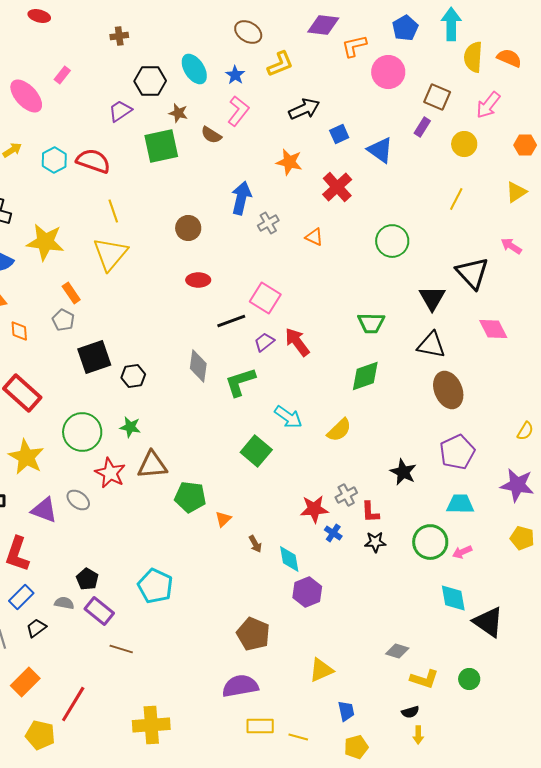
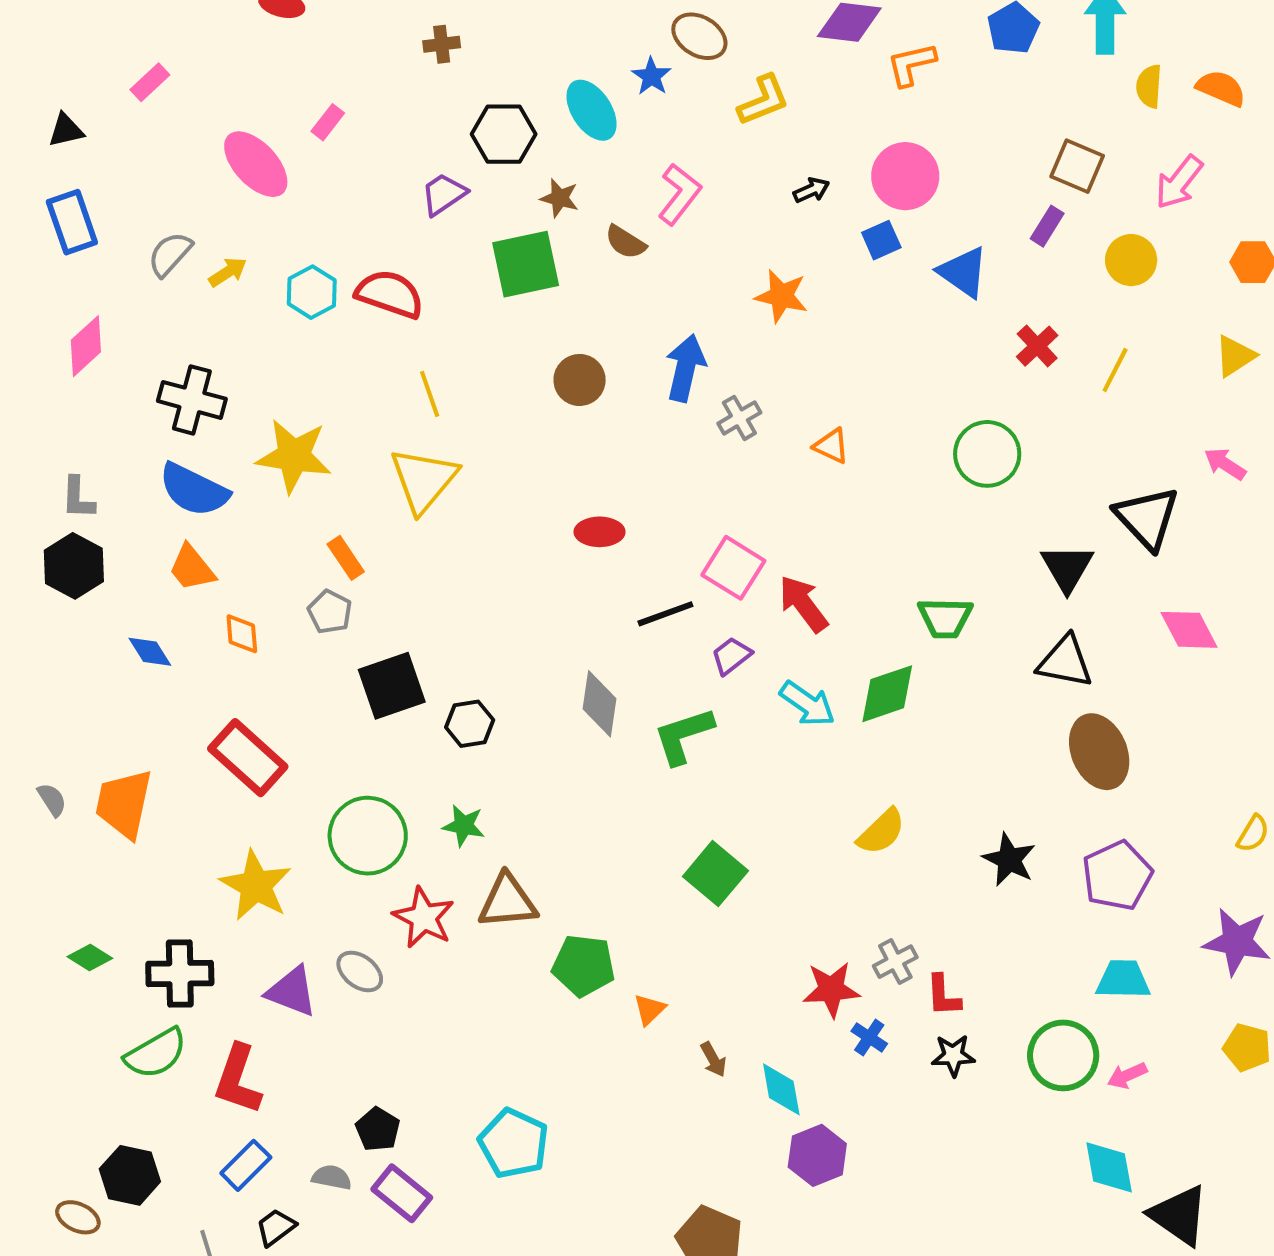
yellow semicircle: (473, 57) -> (1149, 86), size x0.7
pink circle: (388, 72) -> (905, 176), moved
blue star: (235, 75) -> (651, 76), moved
black arrow: (304, 109) -> (811, 190), size x0.6
red cross: (337, 187) -> (1037, 346), moved, size x0.7
brown circle: (188, 228) -> (580, 380), moved
red arrow: (297, 342) -> (803, 604), moved
green diamond: (365, 376) -> (887, 694), moved
cyan arrow: (288, 417) -> (807, 704), moved
black star: (403, 472) -> (1009, 860), moved

